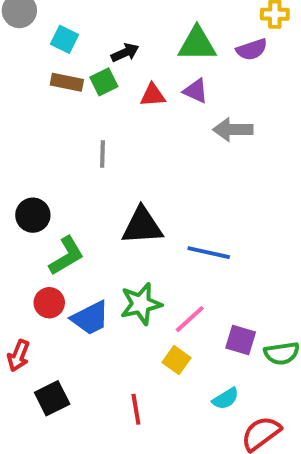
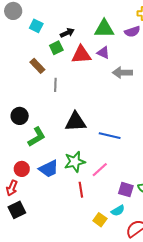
brown rectangle: (67, 82) -> (37, 66), moved, turned 35
red triangle: (153, 95) -> (81, 55), size x1.5
red circle: (49, 303) -> (22, 169), moved
purple square: (241, 340) -> (126, 190), moved
yellow square: (176, 360) -> (100, 220), moved
black square: (52, 398) -> (17, 210), moved
red line: (136, 409) -> (81, 190), moved

